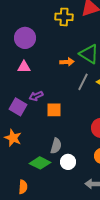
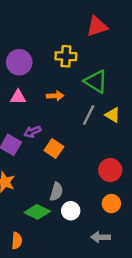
yellow cross: (64, 17) -> (66, 56), moved
orange arrow: (67, 62) -> (55, 96), moved
orange square: (54, 110) -> (54, 148), turned 35

